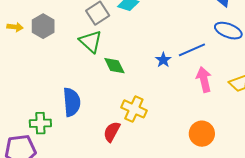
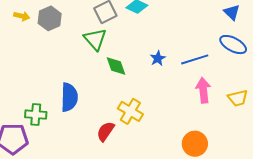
blue star: (163, 60) -> (158, 58), moved

